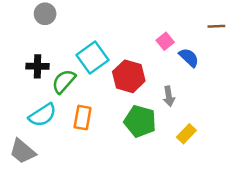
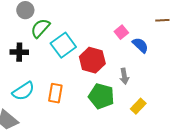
green semicircle: (64, 81) -> (40, 28), moved

